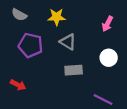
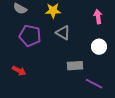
pink arrow: (107, 24) -> (98, 17), turned 144
gray rectangle: (74, 70) -> (75, 66), moved

